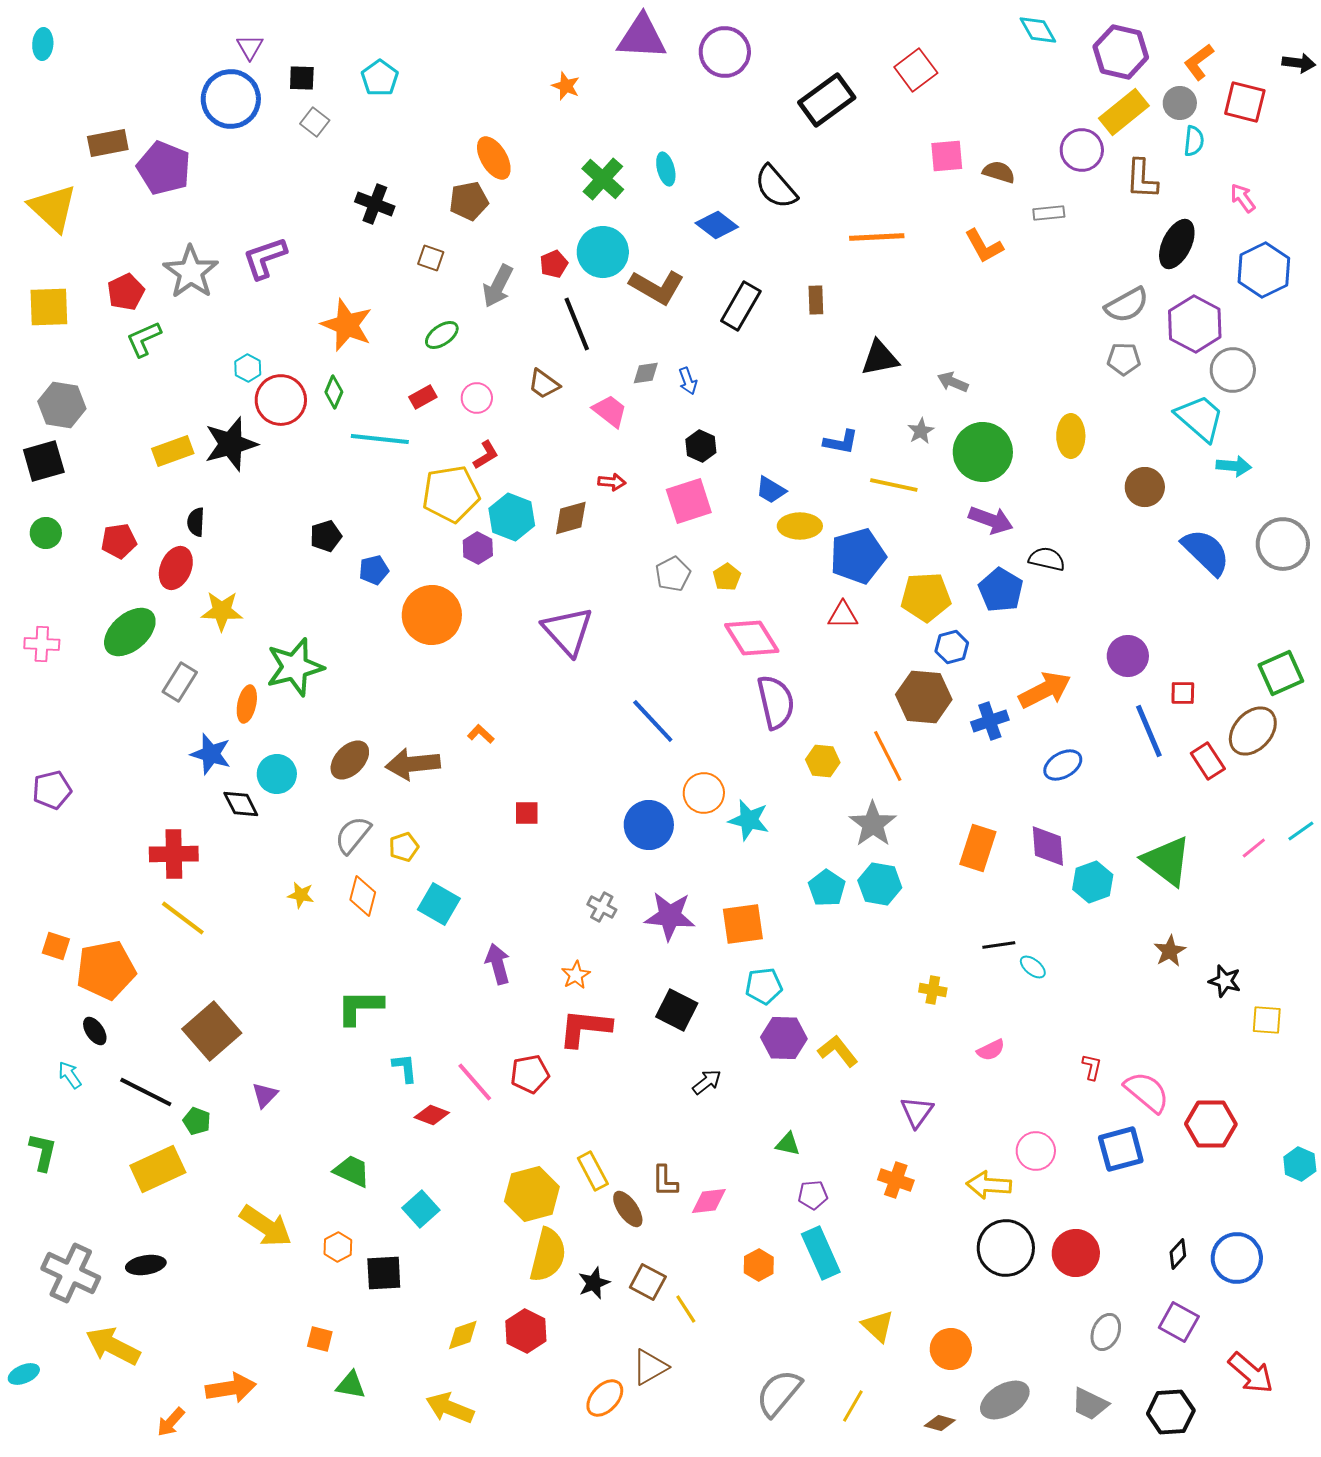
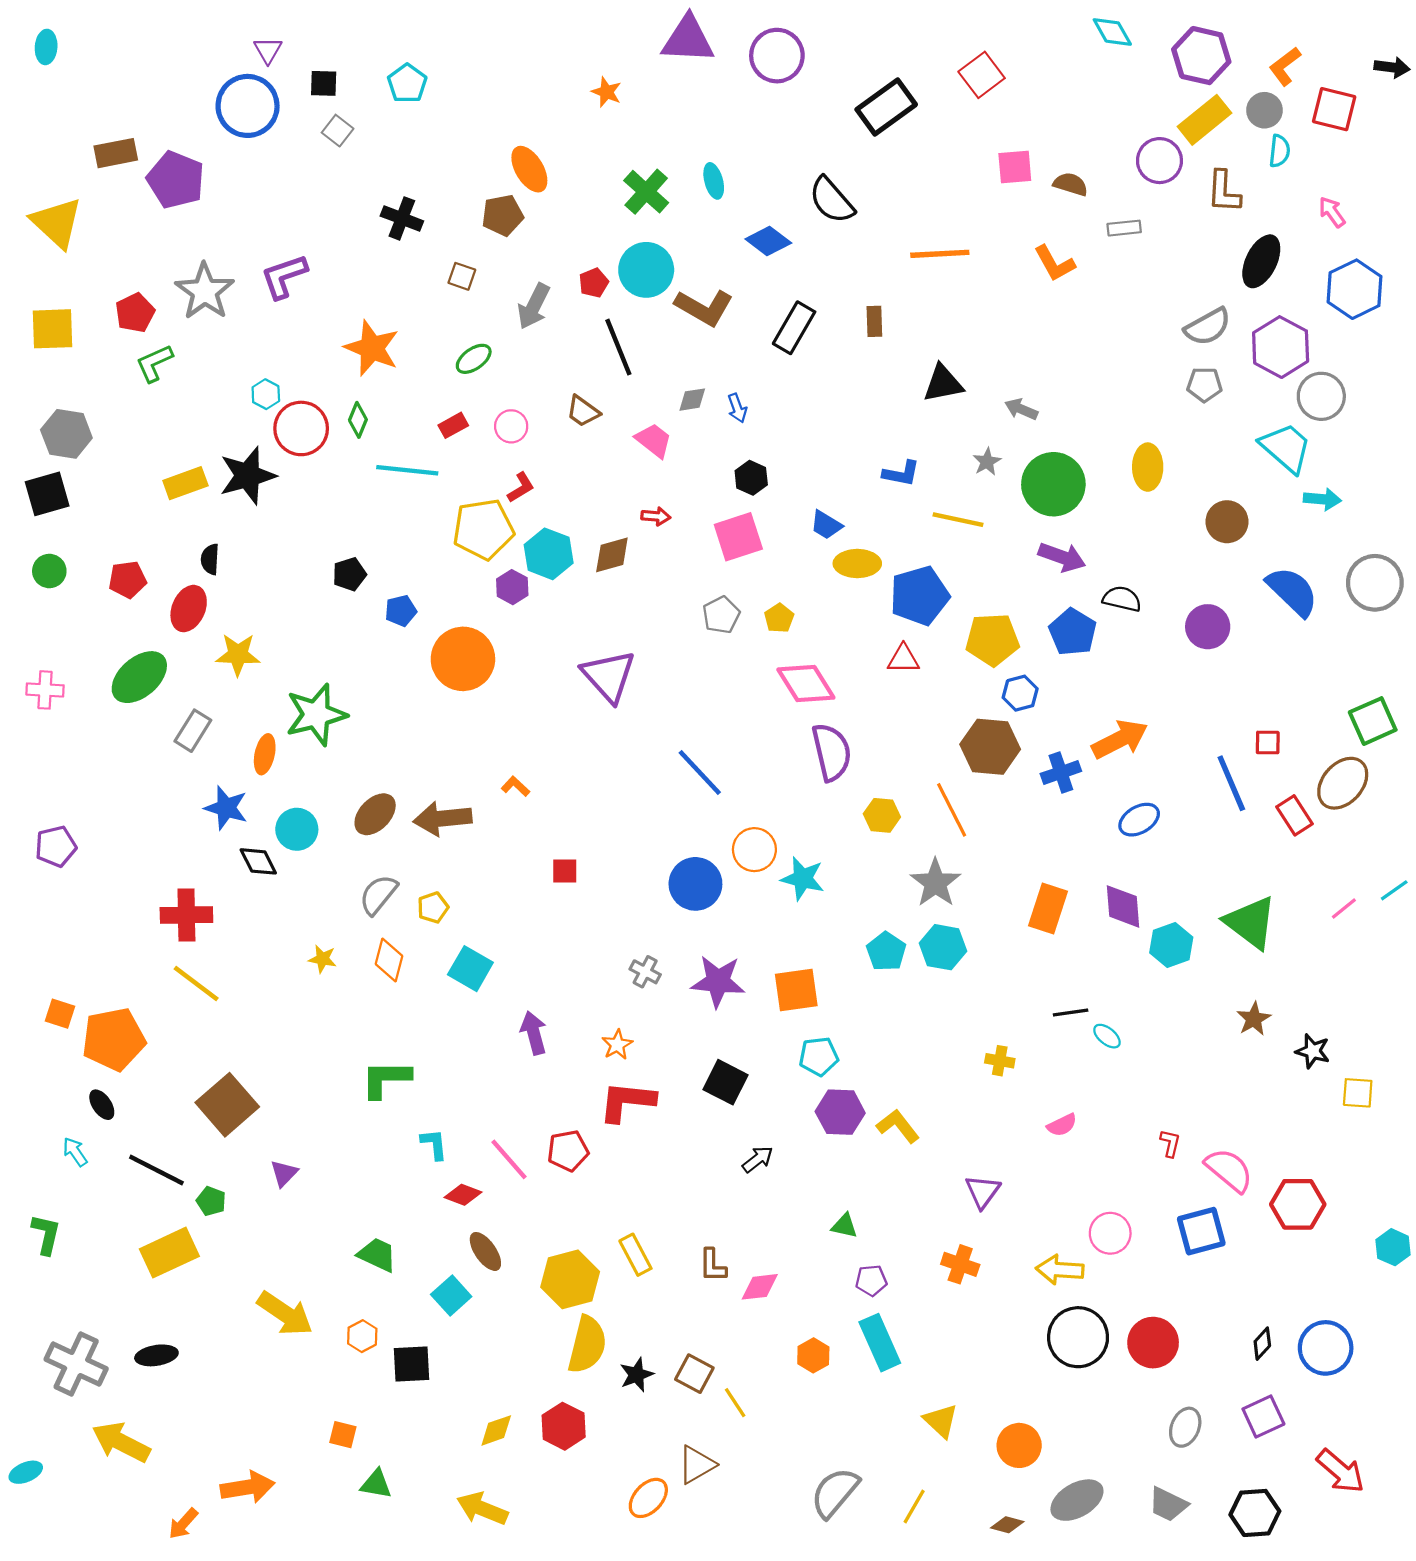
purple circle: (1128, 656) -> (1208, 627), moved
brown ellipse: (628, 1209) -> (485, 1251), moved
purple square: (1179, 1322) -> (1263, 1416), turned 36

